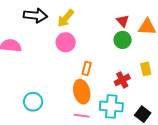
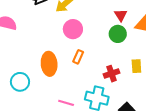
pink circle: (66, 42) -> (73, 29), moved
orange ellipse: (82, 92) -> (49, 64), moved

